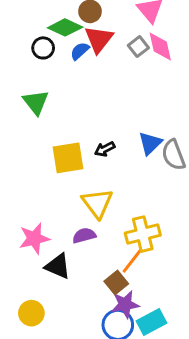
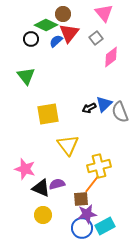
pink diamond: (160, 47) -> (111, 57), moved, turned 65
black arrow: (105, 149) -> (89, 108), moved
purple semicircle: (84, 236) -> (57, 184), moved
pink star: (34, 238) -> (25, 169), turned 30
brown square: (116, 282) -> (81, 199), turned 35
yellow circle: (31, 313) -> (43, 215), moved

